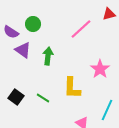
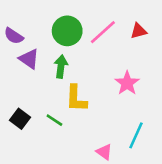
red triangle: (109, 14) -> (139, 31), moved
green circle: (33, 24) -> (67, 31), moved, size x1.5
yellow L-shape: (72, 88) -> (76, 98), moved

